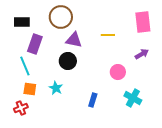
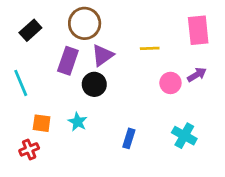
black rectangle: (22, 22) -> (30, 30), turned -42
purple triangle: (74, 40) -> (103, 55), turned -48
purple rectangle: (35, 44) -> (68, 61), moved
cyan line: (25, 66) -> (21, 83), moved
pink circle: (118, 72) -> (170, 83), moved

